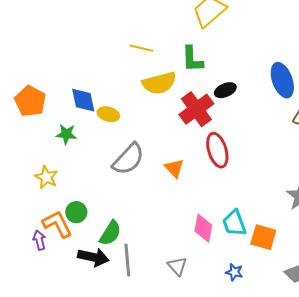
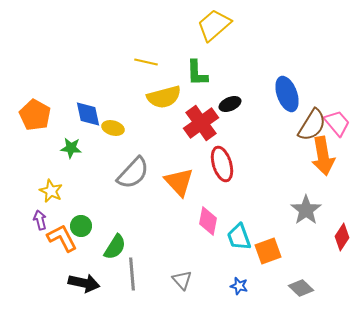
orange triangle: (174, 168) -> (179, 182), size x1.5
pink diamond: (203, 228) -> (208, 221), moved
orange square: (263, 237) -> (268, 251), turned -36
purple arrow: (39, 240) -> (40, 220), moved
black arrow: (93, 257) -> (84, 283), moved

